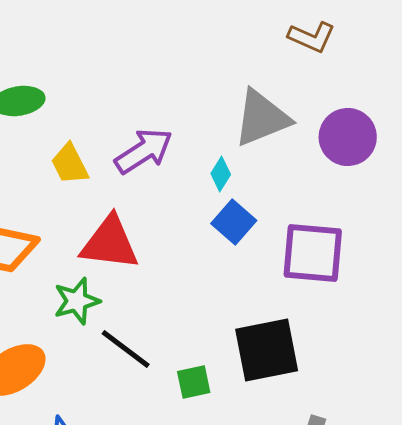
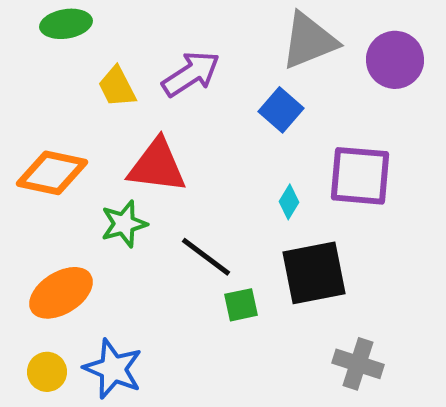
cyan diamond: (221, 174) -> (289, 202), moved
blue square: (234, 222) -> (281, 110), moved
black line: (126, 349) -> (206, 257), moved

